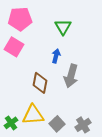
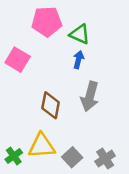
pink pentagon: (20, 19) -> (47, 22), moved
green triangle: (63, 27) -> (80, 34), turned -36
blue arrow: (56, 56) -> (78, 60), moved

